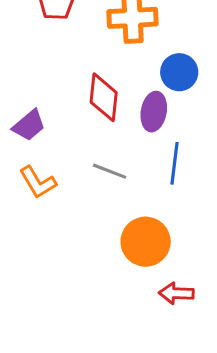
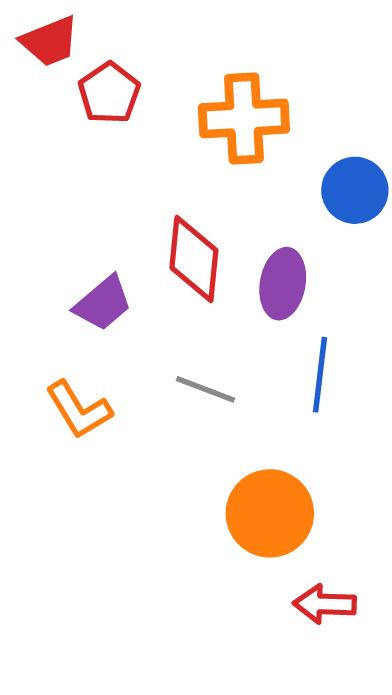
blue circle: (179, 72) -> (355, 190), moved
purple trapezoid: (29, 125) -> (103, 303), moved

